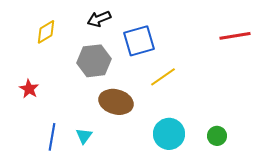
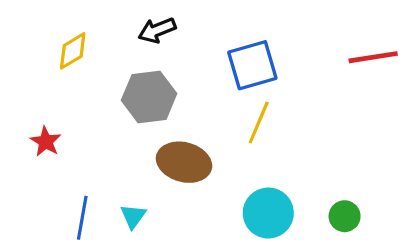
blue square: (139, 41) -> (252, 65), moved
yellow line: (163, 77) -> (259, 122), turned -32

